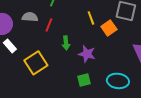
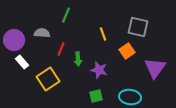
red line: (49, 25) -> (61, 49), moved
orange square: (109, 28) -> (127, 51), moved

